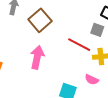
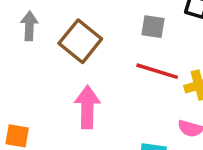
gray square: (97, 30) -> (153, 27), moved

